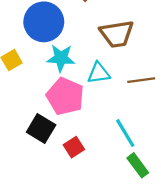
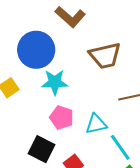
cyan triangle: (99, 73) -> (96, 124), moved
pink pentagon: (65, 96) -> (62, 118), size x0.7

